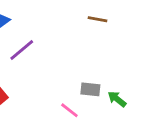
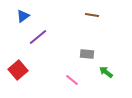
gray rectangle: (90, 89) -> (87, 54), moved

